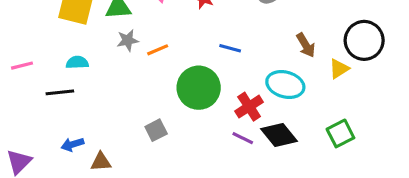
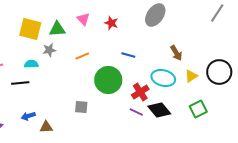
gray star: (128, 40) -> (49, 50), moved
black circle: (364, 40) -> (219, 72), moved
yellow triangle: (339, 69) -> (191, 76), moved
gray square: (156, 130) -> (81, 107), turned 32

